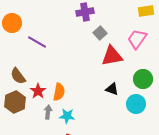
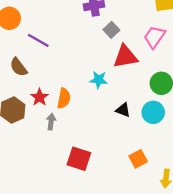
brown semicircle: (18, 76) -> (19, 67), moved
black triangle: (112, 89) -> (123, 110), moved
cyan star: (67, 116) -> (99, 80), moved

